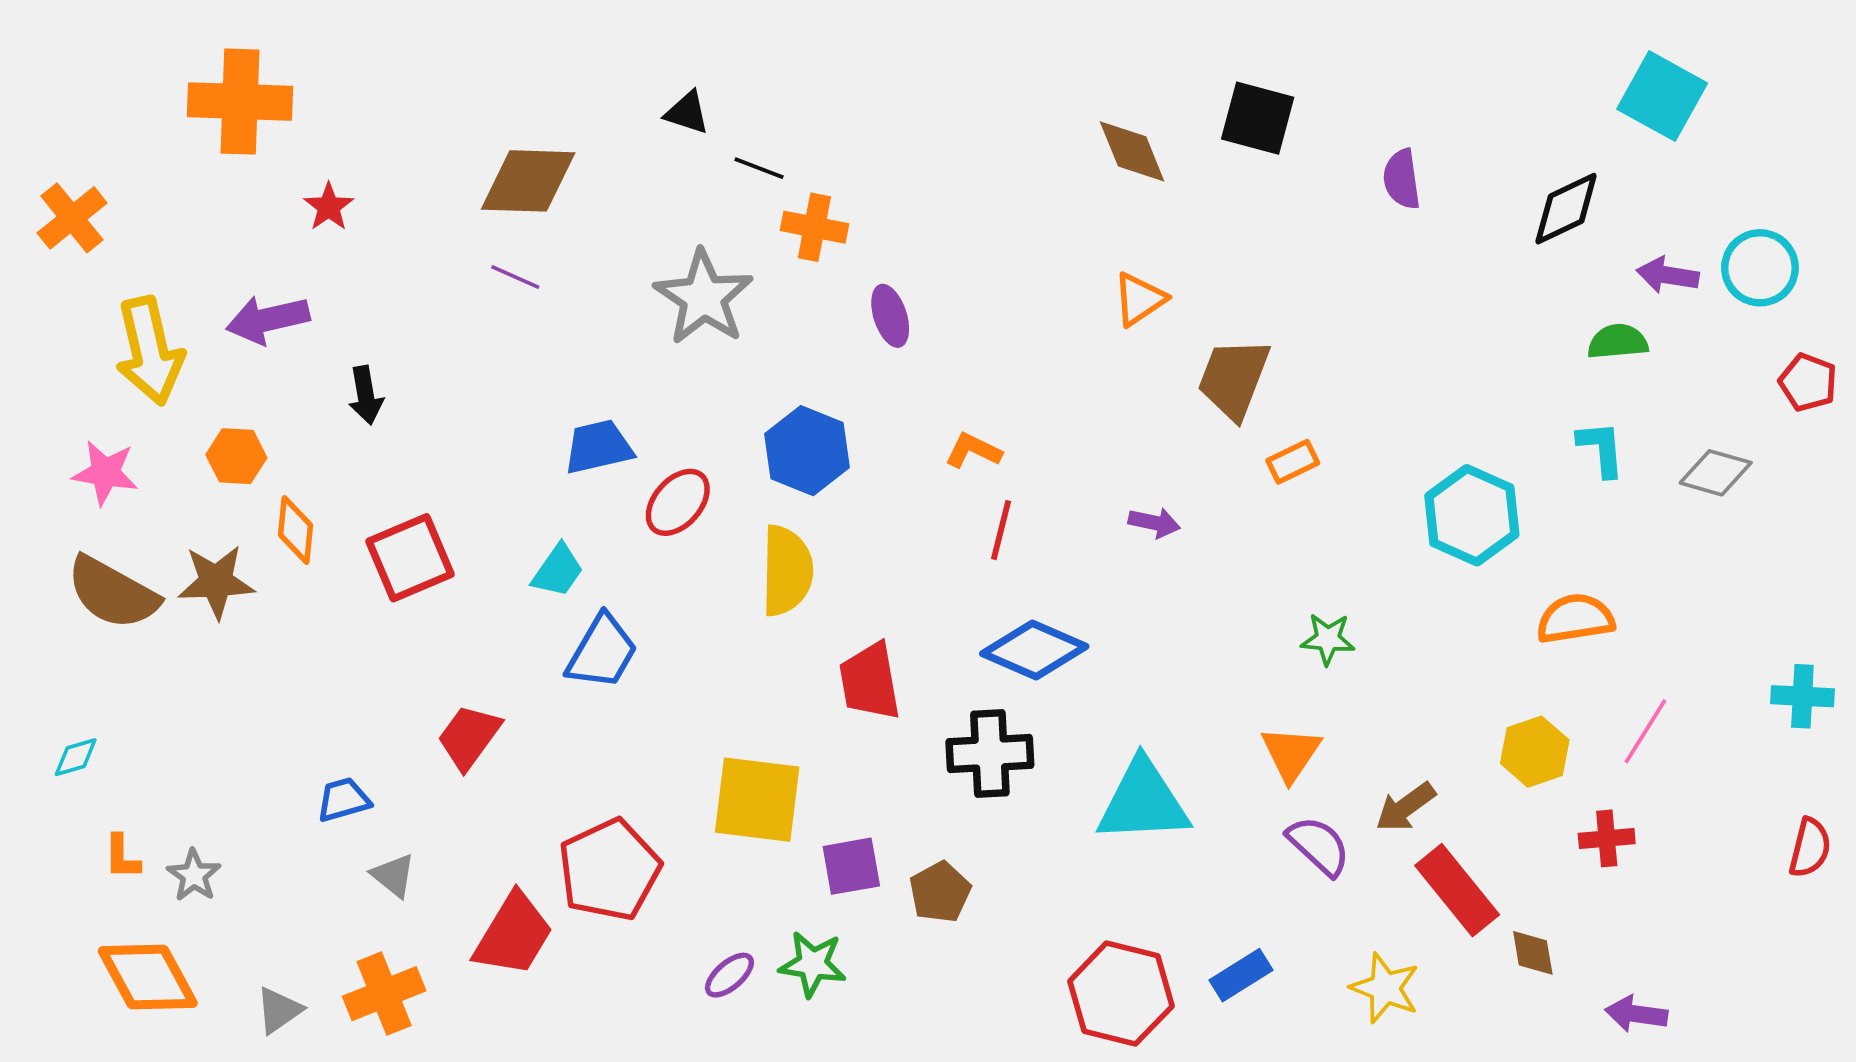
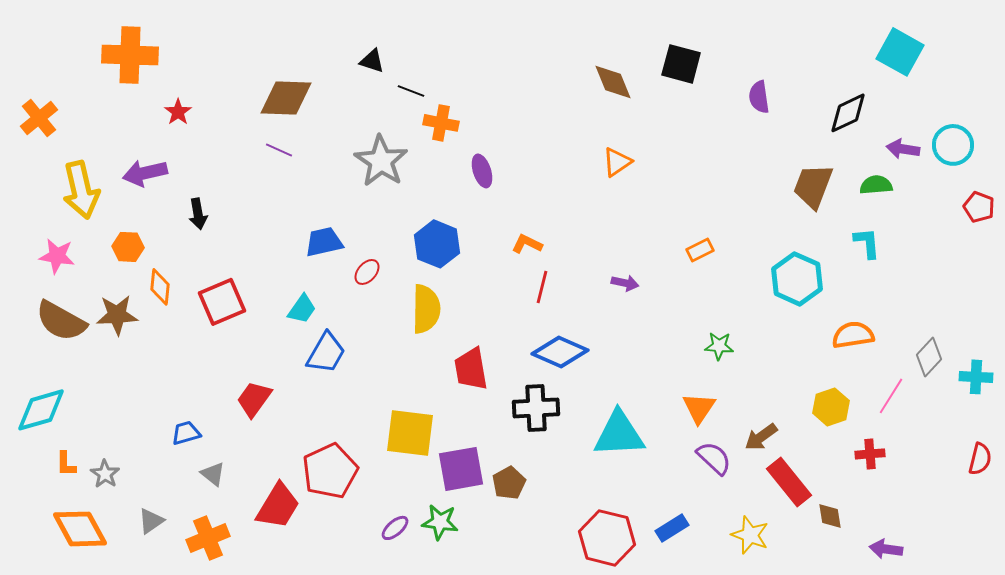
brown trapezoid: (1234, 379) -> (813, 186), moved
gray diamond: (1716, 473) -> (929, 357), moved, turned -63
red ellipse: (678, 502) -> (367, 272), size x0.7
cyan diamond: (76, 757) -> (41, 410), size x2.0
purple square: (851, 866) -> (461, 469), size x1.4
gray triangle: (279, 1010) -> (151, 521), moved

